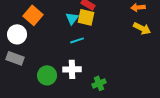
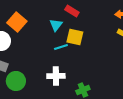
yellow square: (86, 17) -> (75, 37), moved
green circle: (47, 75) -> (16, 81), moved

